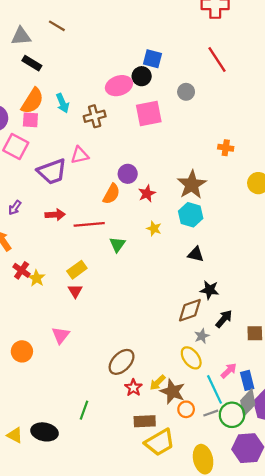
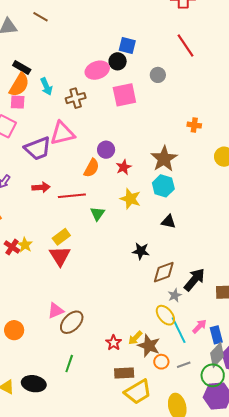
black rectangle: (32, 63) -> (22, 68), moved
pink triangle: (80, 155) -> (62, 133), size x1.5
yellow star: (154, 229) -> (130, 199), size x1.5
red cross: (22, 270) -> (12, 247), moved
black star: (209, 290) -> (141, 251), moved
red triangle: (75, 291) -> (60, 256), size x1.6
black arrow: (224, 319) -> (194, 280), size x1.4
pink triangle: (61, 335) -> (56, 311), moved, turned 30
orange circle: (22, 351) -> (14, 330), moved
brown ellipse: (122, 362) -> (72, 322), moved
cyan line: (215, 389) -> (179, 330), moved
green circle: (232, 415) -> (213, 375), moved

